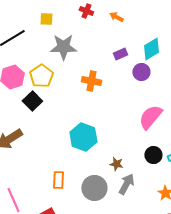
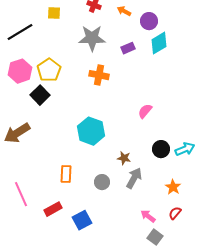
gray star: (63, 47) -> (92, 38), moved
purple circle: (141, 72) -> (149, 21), moved
pink semicircle: (150, 117) -> (145, 111), moved, size x0.6
gray circle: (94, 188) -> (102, 182), size x0.6

